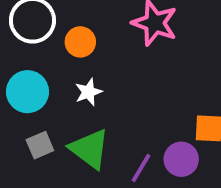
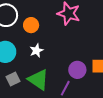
purple circle: (181, 159) -> (77, 70), moved

